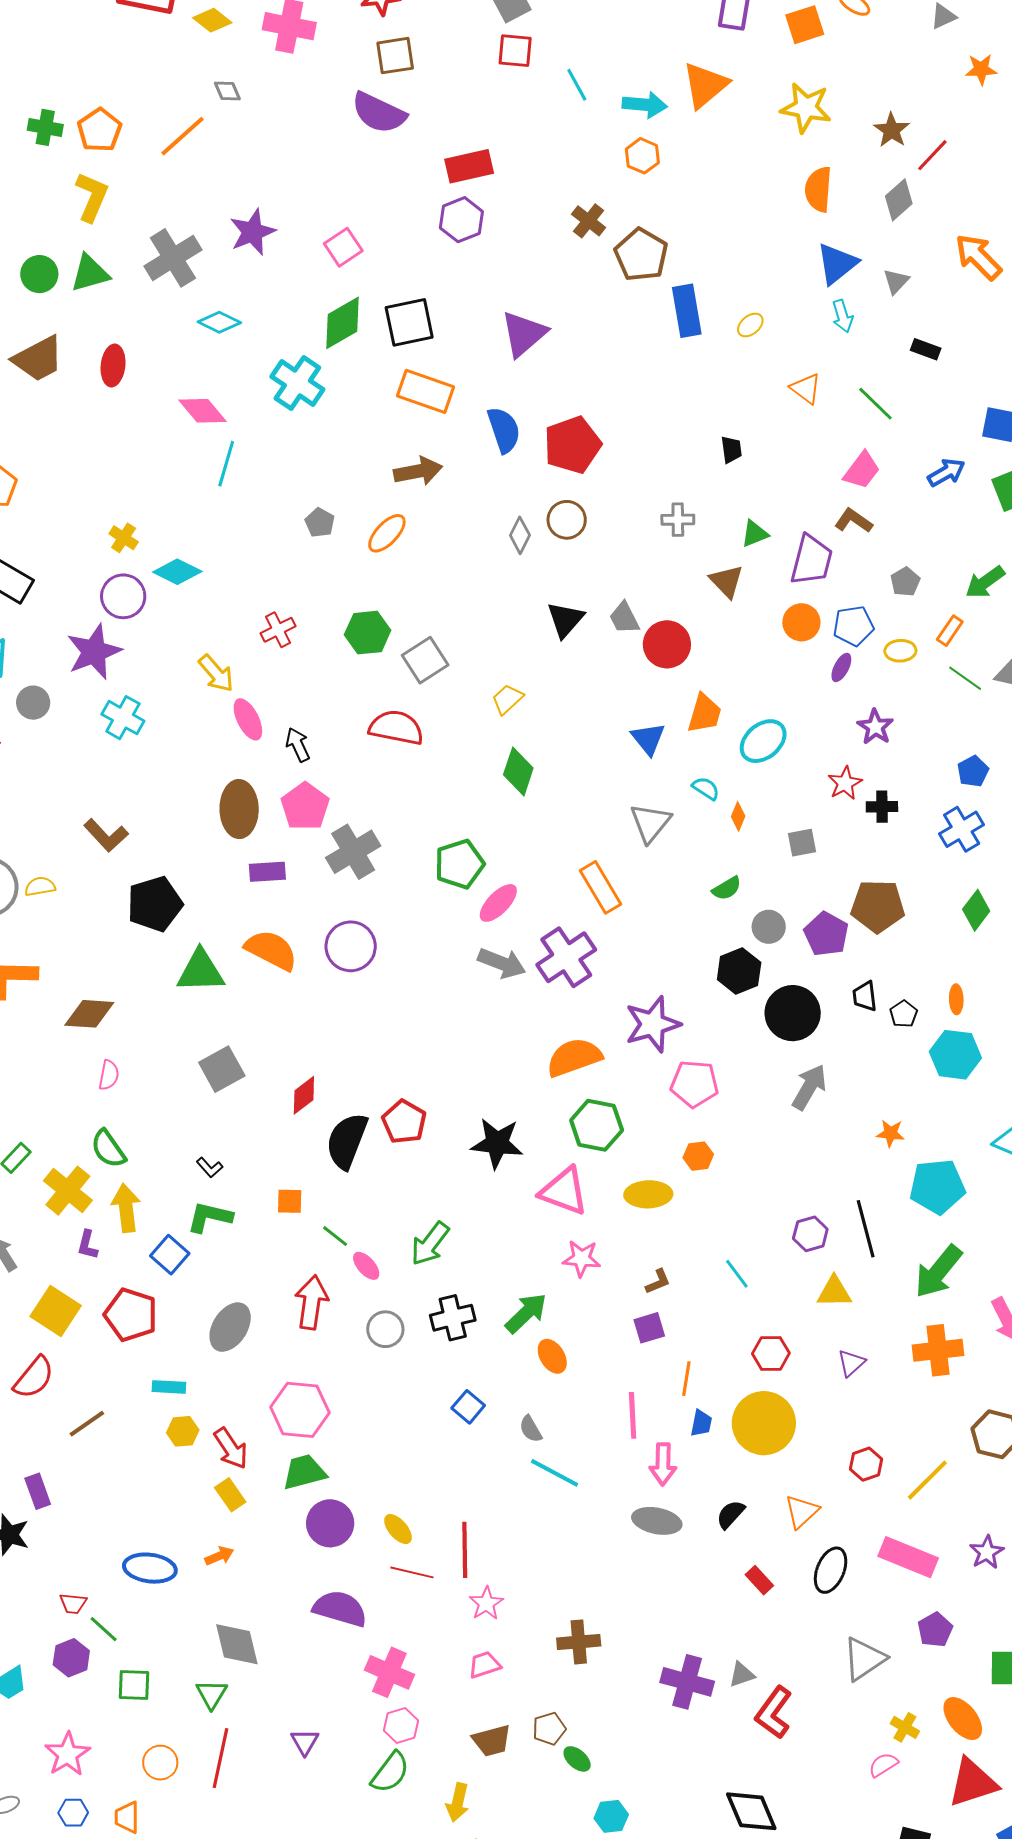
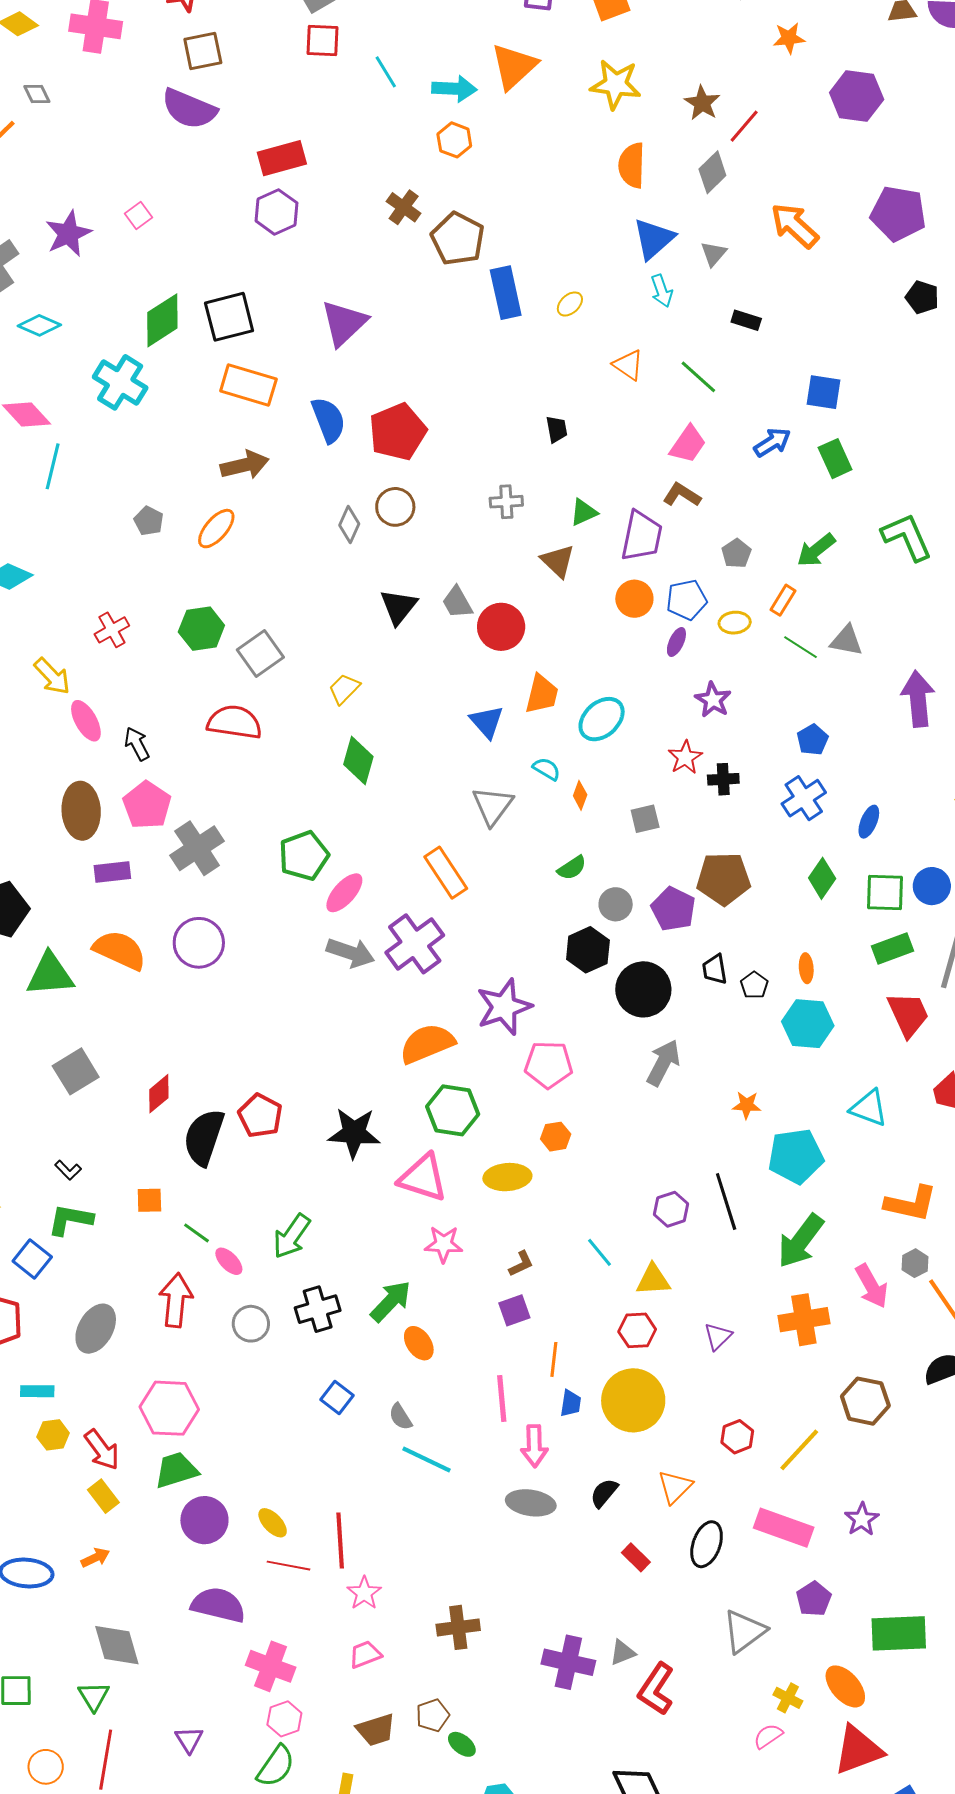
pink square: (343, 247) -> (138, 215), moved, size x0.7
yellow triangle: (834, 1292) -> (653, 1280), moved

